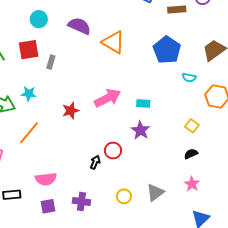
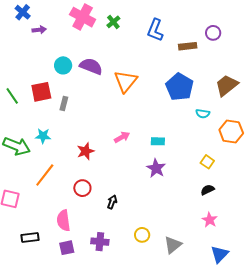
cyan circle: (39, 19) -> (63, 65), moved
orange triangle: (113, 42) -> (126, 81), turned 40
pink arrow: (108, 98) -> (122, 137), size x0.6
red circle: (113, 151) -> (82, 188), moved
pink semicircle: (46, 179) -> (63, 221), turned 90
gray triangle: (155, 192) -> (173, 245), moved

